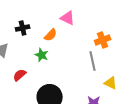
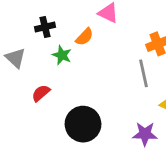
green star: (42, 55) -> (62, 55), moved

